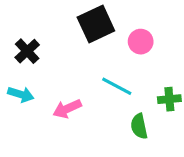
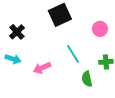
pink circle: (141, 42) -> (100, 29), moved
cyan line: (117, 86) -> (73, 54), turned 30

